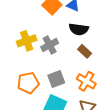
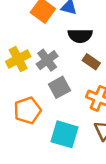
gray square: (56, 79) -> (59, 87), moved

